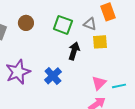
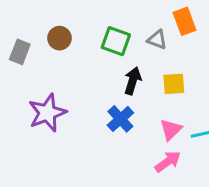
yellow square: (100, 42) -> (174, 84), moved
blue cross: (53, 76) -> (120, 119), moved

